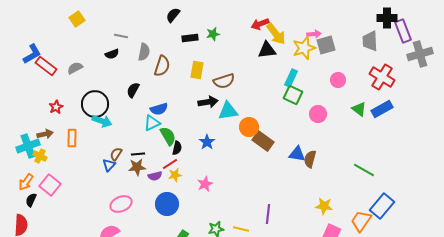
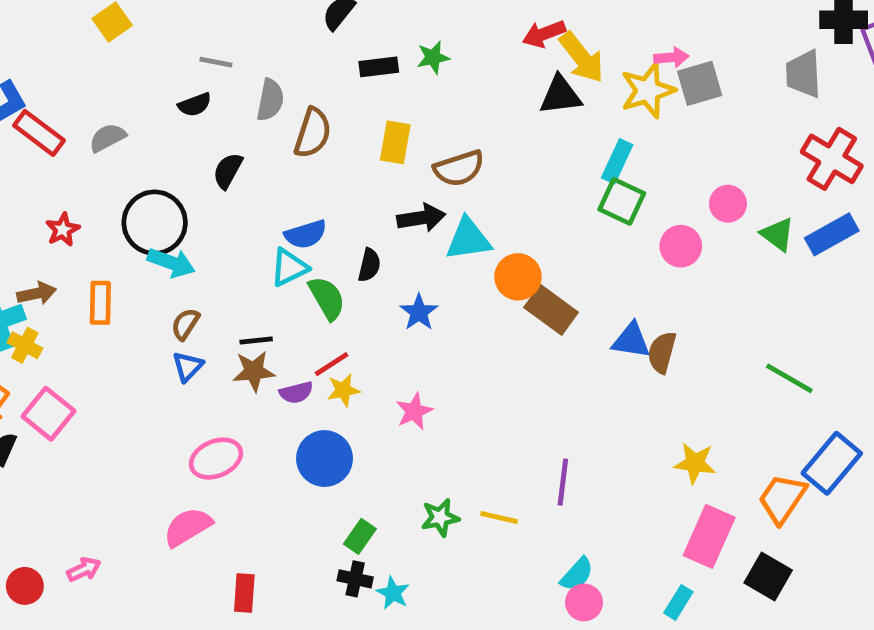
pink circle: (338, 80) -> (728, 204), moved
black semicircle: (133, 90) -> (228, 171), moved
black semicircle: (177, 148) -> (369, 265), moved
brown semicircle: (116, 154) -> (185, 324), moved

